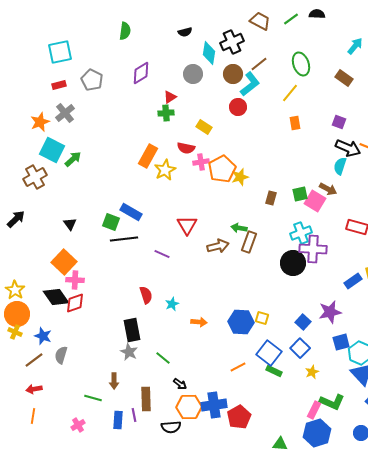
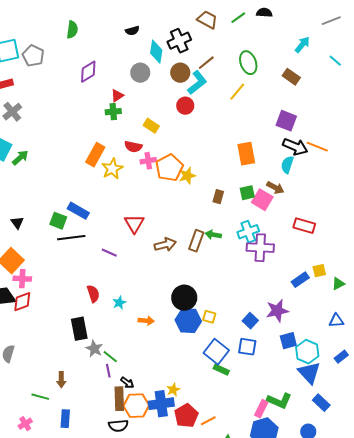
gray pentagon: (92, 80) -> (33, 56), moved
purple square: (339, 122) -> (286, 121), size x1.5
orange rectangle: (295, 123) -> (246, 154), moved, size x1.6
green arrow: (239, 228) -> (213, 235), moved
black circle: (293, 263) -> (184, 298), moved
blue square: (300, 348) -> (247, 347), turned -36
gray star: (129, 352) -> (94, 349), moved
orange line: (238, 367) -> (208, 421), moved
yellow star: (312, 372) -> (173, 390), moved
brown rectangle: (146, 399) -> (119, 399), moved
purple line: (134, 415) -> (108, 371), moved

